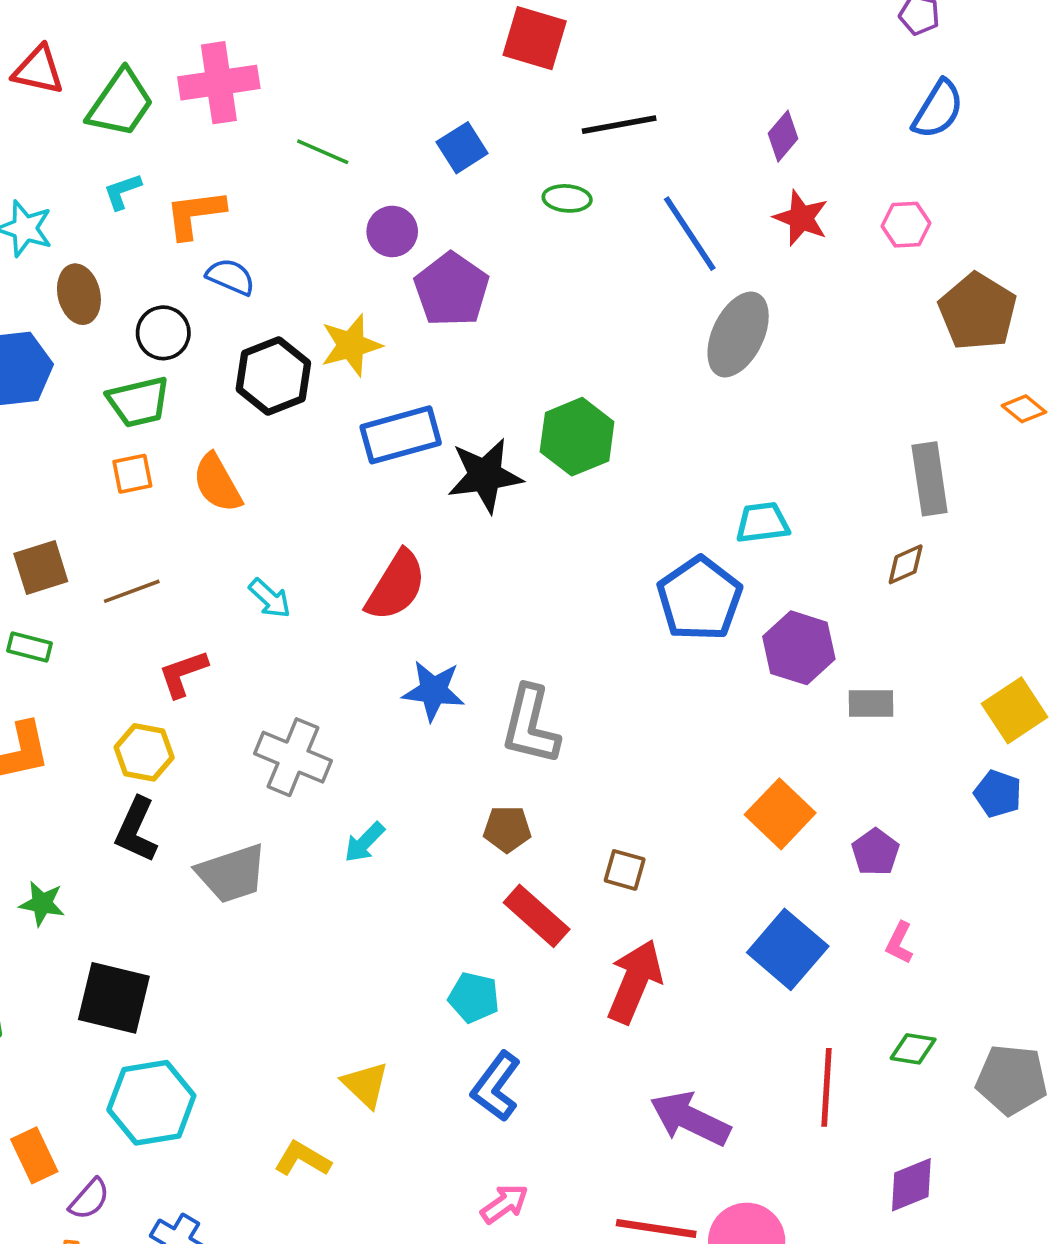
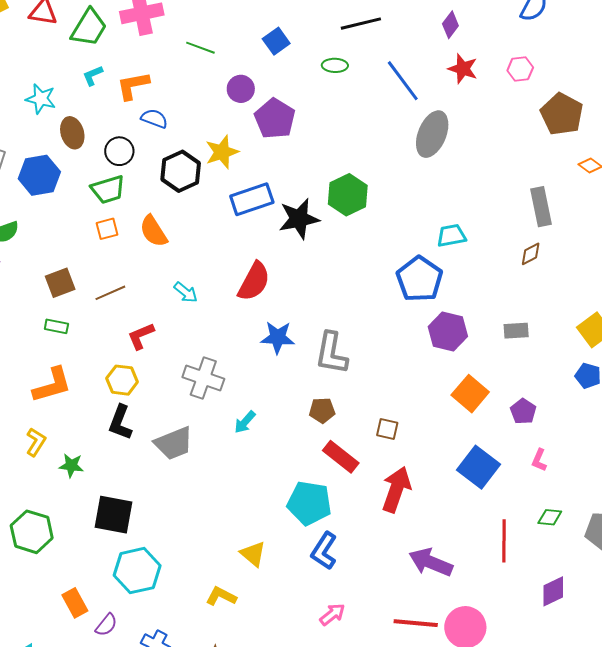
purple hexagon: (799, 648) -> (448, 331), moved
cyan pentagon: (474, 997) -> (309, 503), size x1.6

